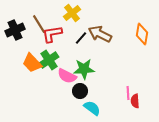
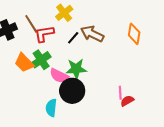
black circle: (80, 91) -> (72, 91), size x1.6
red semicircle: (135, 101) -> (127, 101), turned 64
cyan semicircle: (92, 108) -> (51, 108), moved, turned -120

